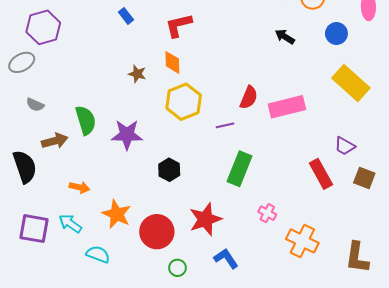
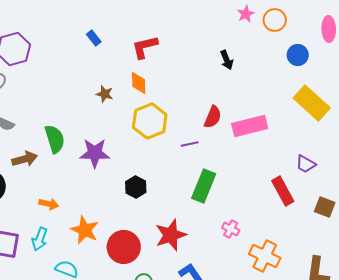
black arrow: (285, 37) -> (227, 60), moved, turned -144
brown square: (364, 178) -> (325, 207), moved
cyan arrow: (70, 223) -> (40, 239), turned -105

